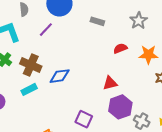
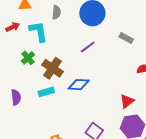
purple line: (46, 30) -> (88, 47), moved
red triangle: (110, 83) -> (127, 101), turned -35

